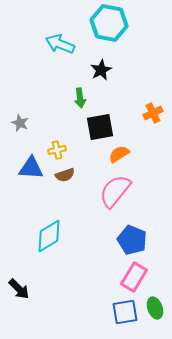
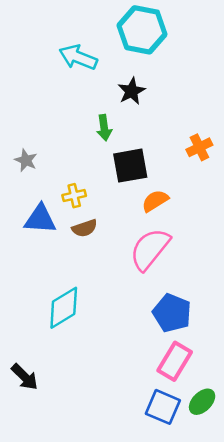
green ellipse: (155, 308) -> (202, 402), turned 65
blue square: (125, 312) -> (163, 407), turned 32

